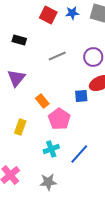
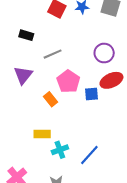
gray line: (57, 56) -> (53, 54), moved
pink pentagon: (59, 119) -> (68, 81), moved
yellow rectangle: (20, 127) -> (42, 134), moved, turned 70

